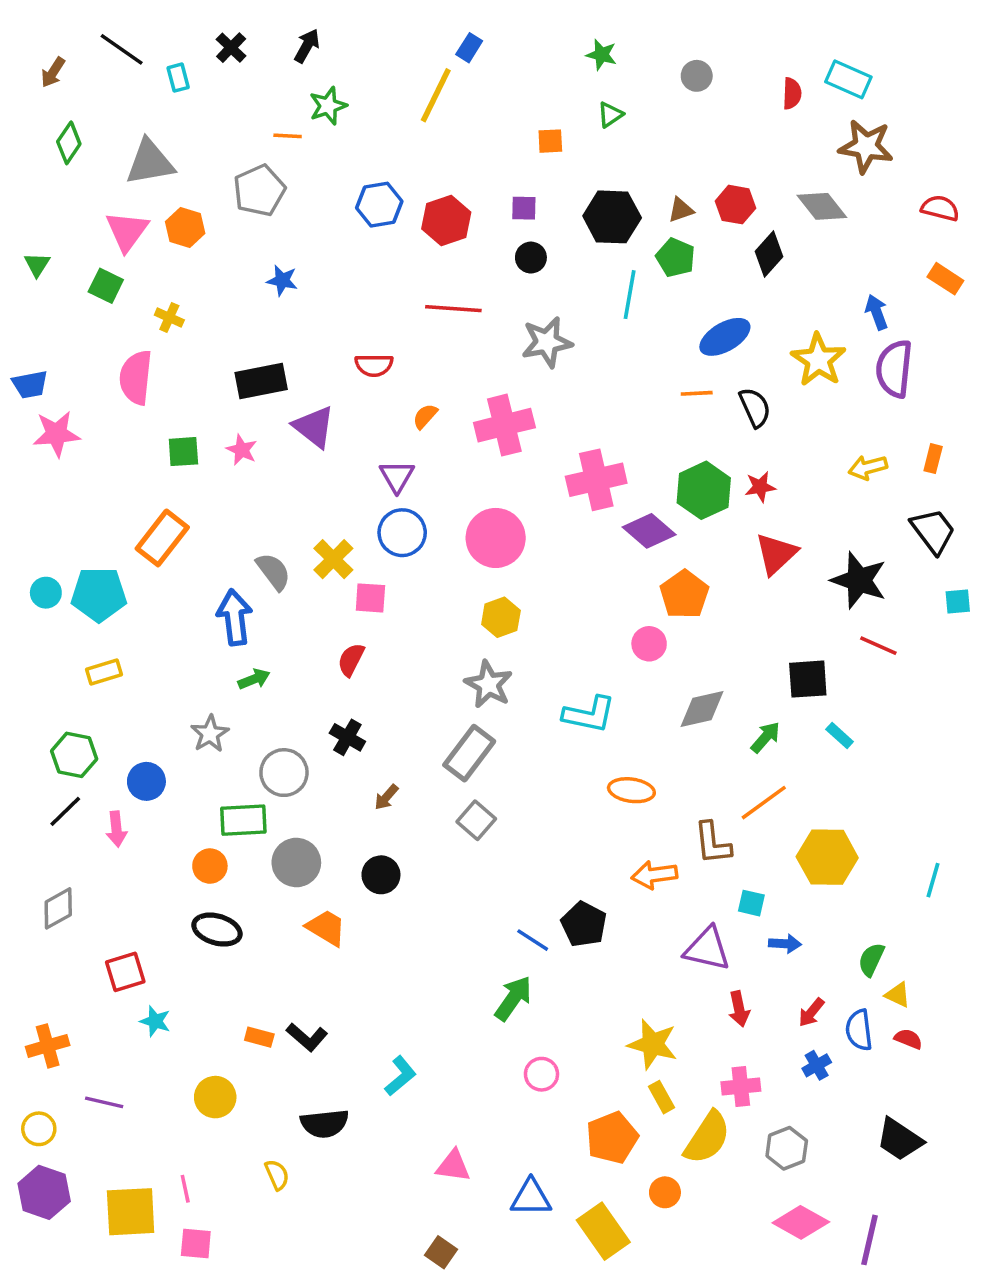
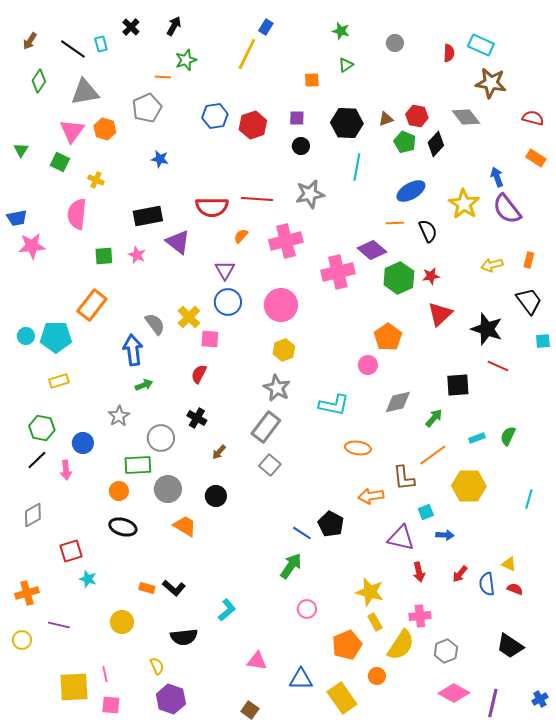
black line: (122, 49) -> (73, 49), moved
green pentagon: (676, 258) -> (405, 142), moved
red line: (453, 309) -> (257, 199), moved
red semicircle: (374, 365) -> (212, 207), size x1.5
purple semicircle: (894, 369) -> (507, 209), turned -44
purple diamond: (649, 531) -> (372, 250), moved
cyan rectangle: (840, 736) -> (477, 438), moved, turned -63
cyan square: (751, 903) -> (426, 512), turned -35
green semicircle: (871, 960) -> (508, 436), moved
blue cross: (817, 1065) -> (540, 699), moved
purple hexagon: (44, 1192) -> (171, 699), moved

